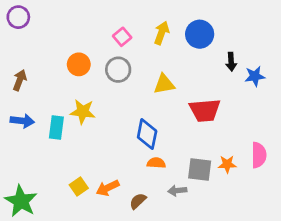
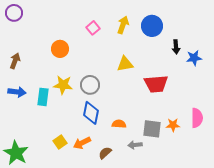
gray circle: (118, 70) -> (90, 85), moved
blue diamond: (147, 134) -> (91, 113), moved

